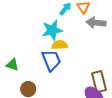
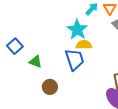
cyan star: (52, 30) -> (77, 30), turned -30

